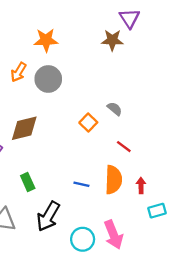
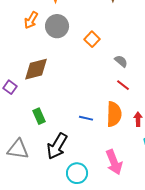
gray semicircle: (115, 109) -> (121, 61), moved
orange square: (88, 122) -> (92, 39), moved
cyan circle: (83, 239) -> (77, 173), moved

